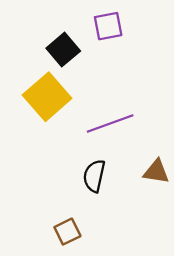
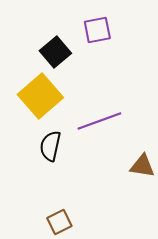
black semicircle: (94, 176) -> (50, 146), moved

